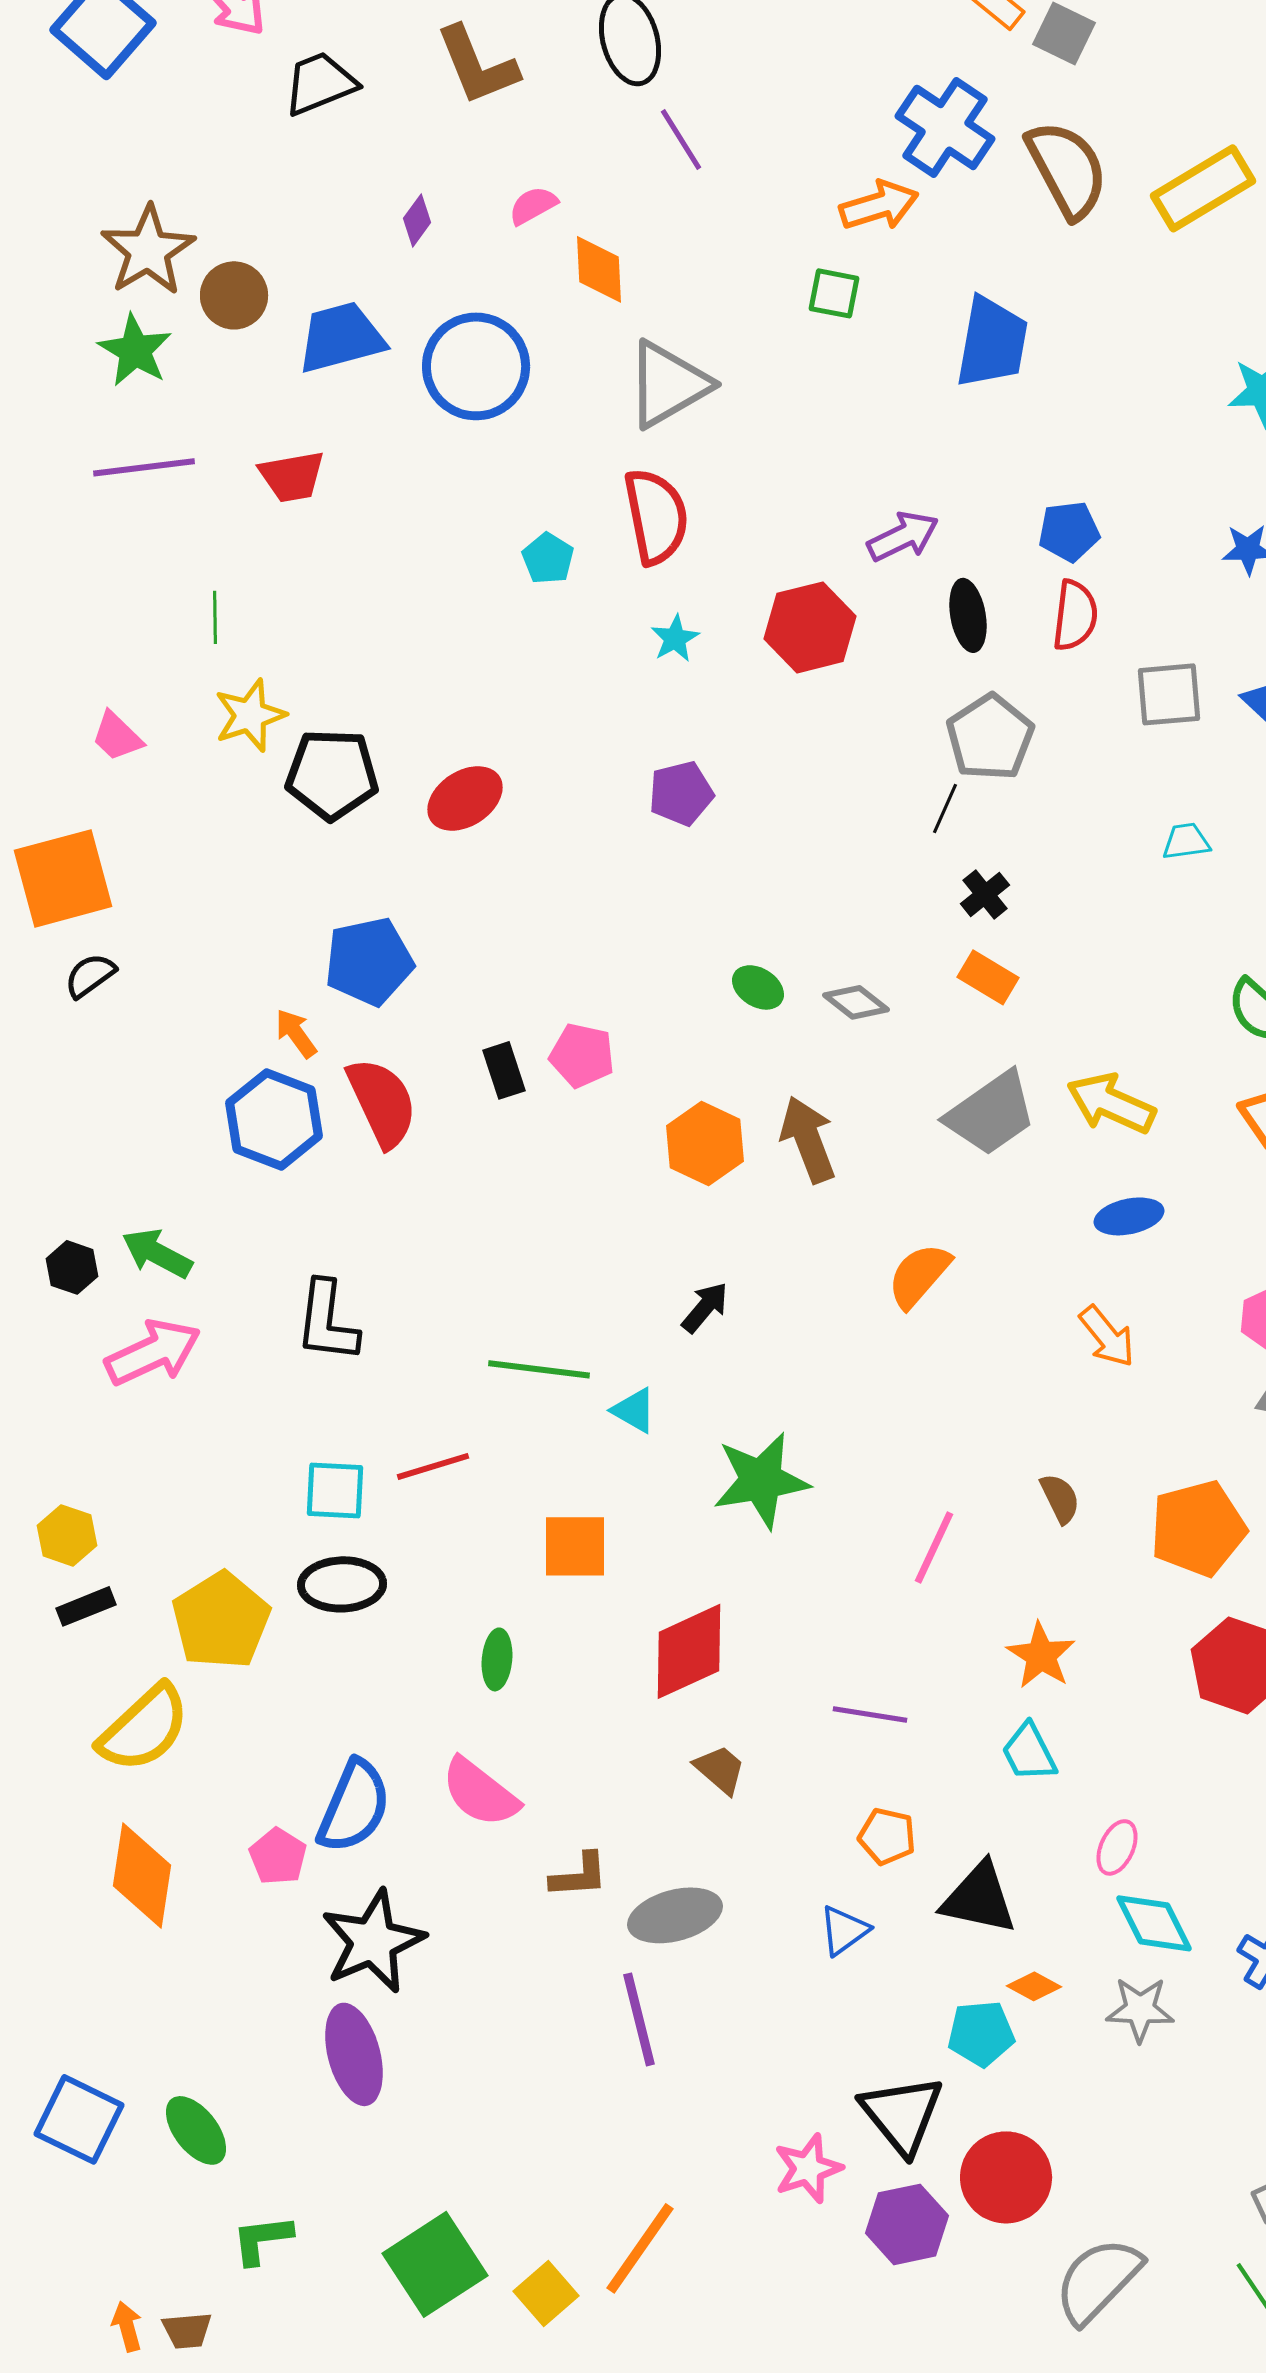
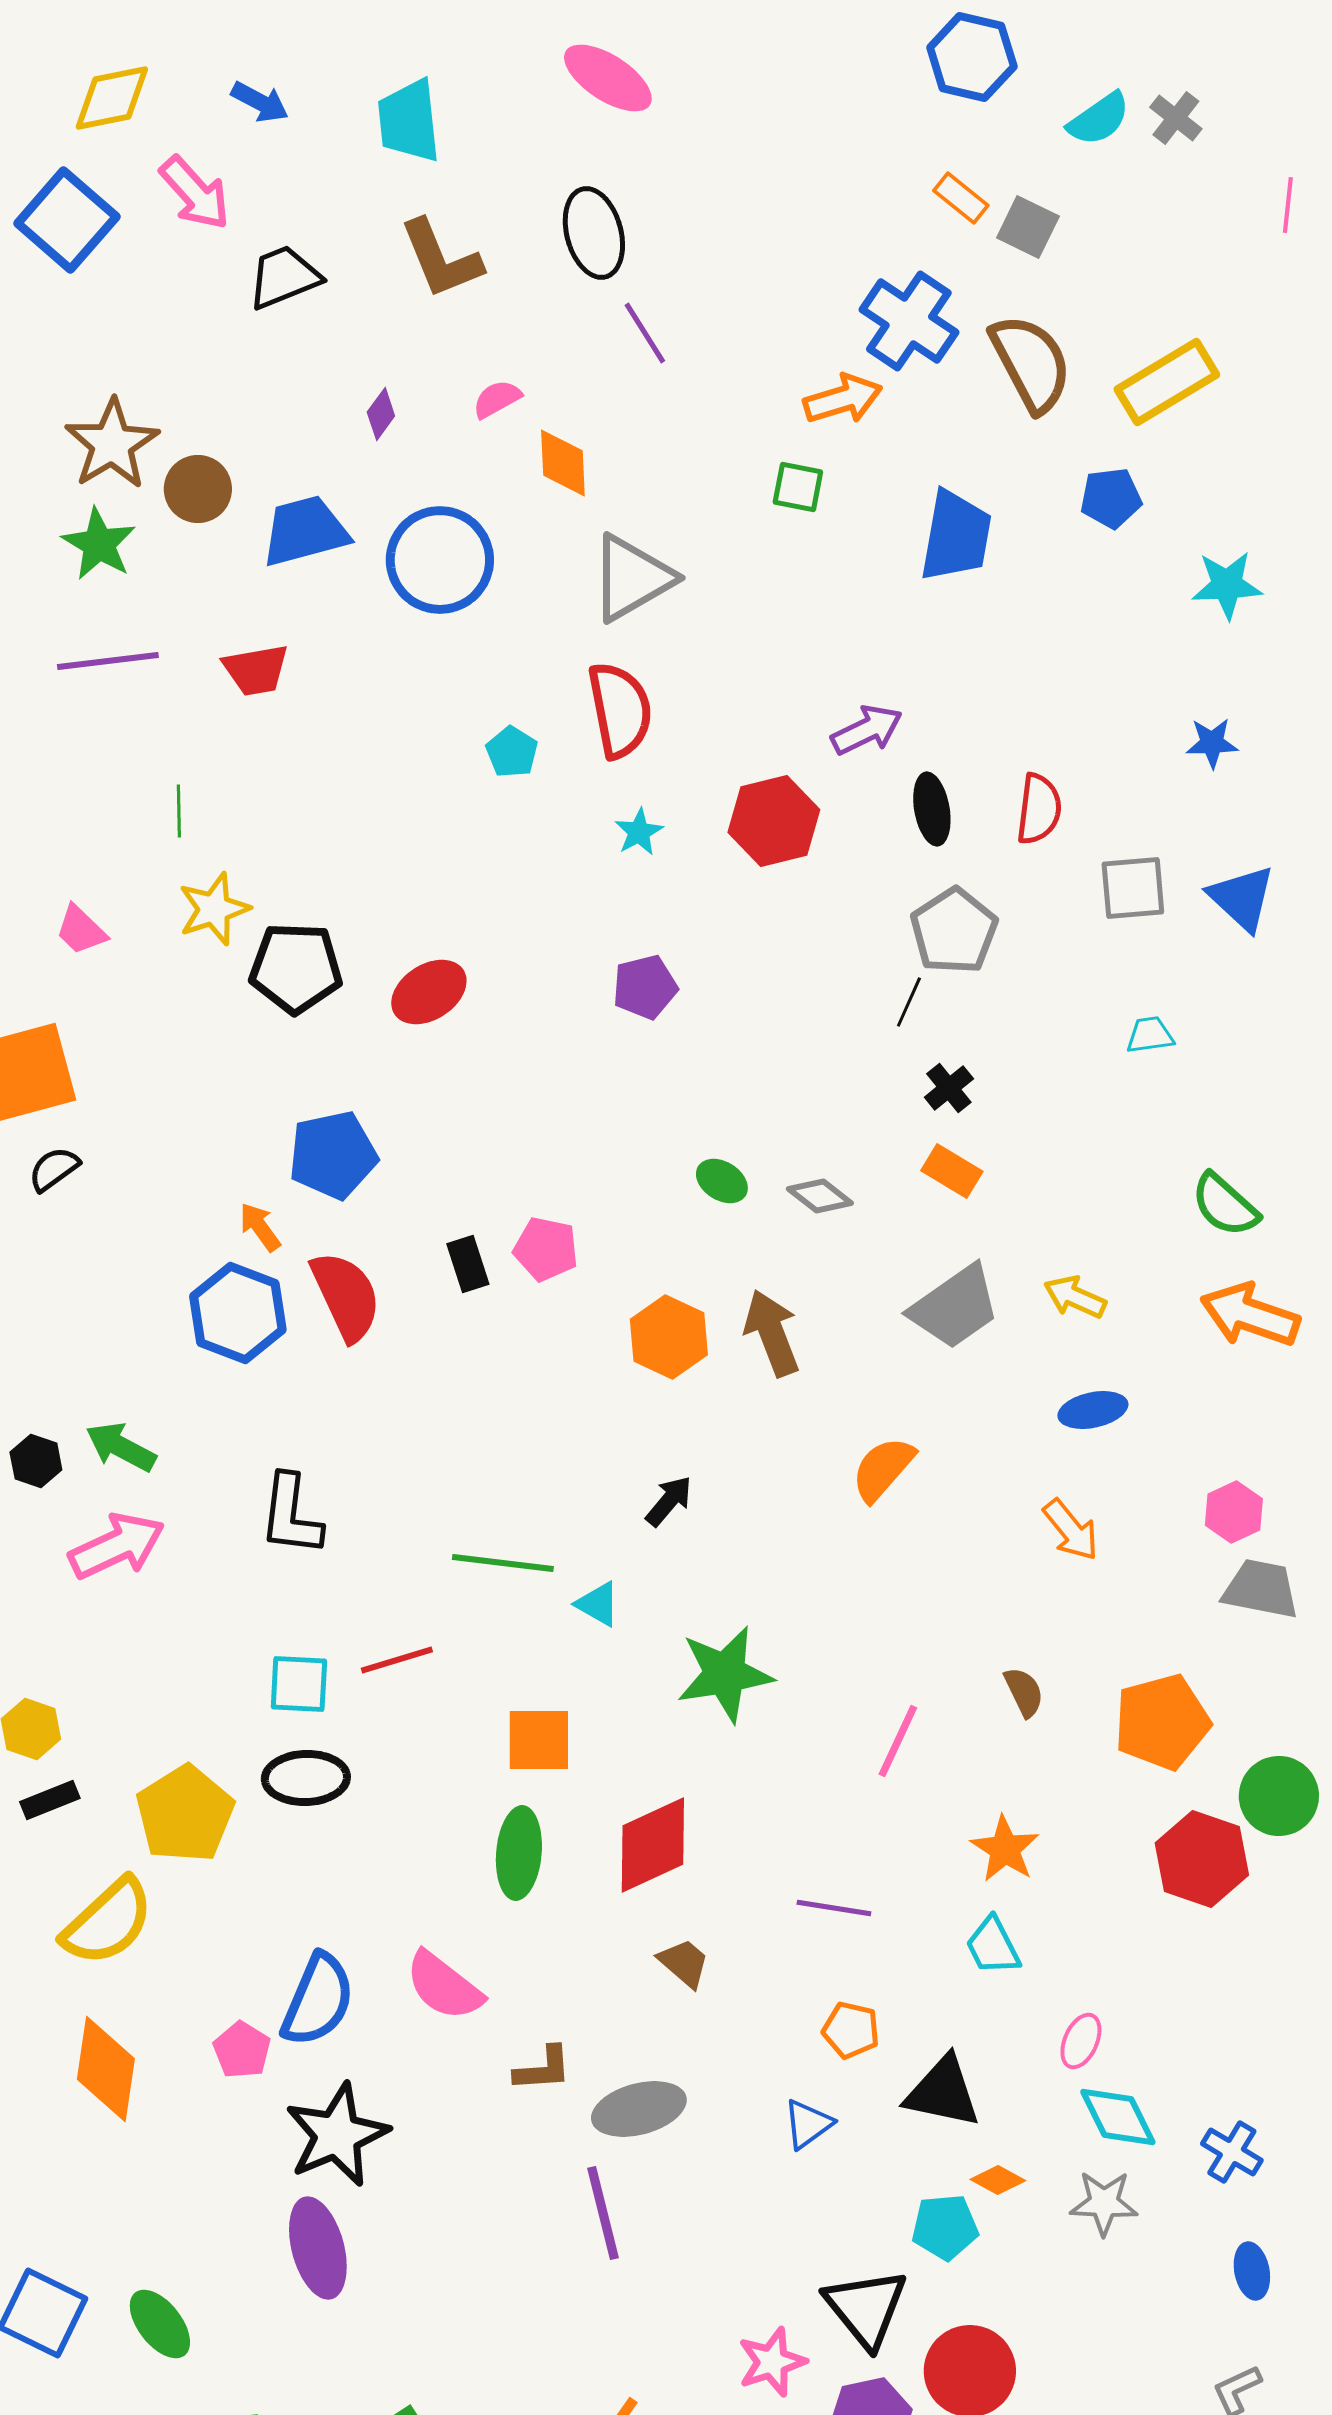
blue pentagon: (1069, 531) -> (1111, 498), moved
yellow arrow: (1111, 1103) -> (1075, 1297), size x0.7
green ellipse: (497, 1659) -> (519, 1853), moved, size x1.5

